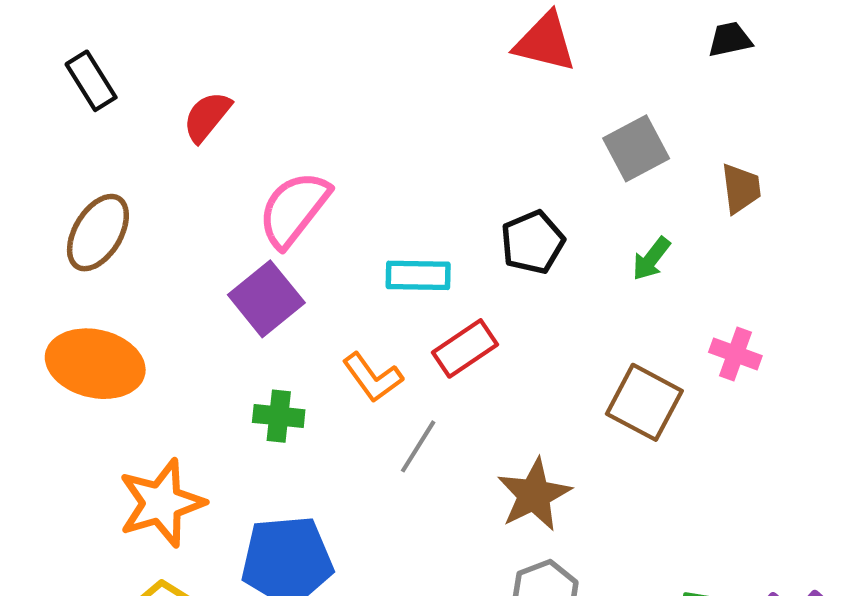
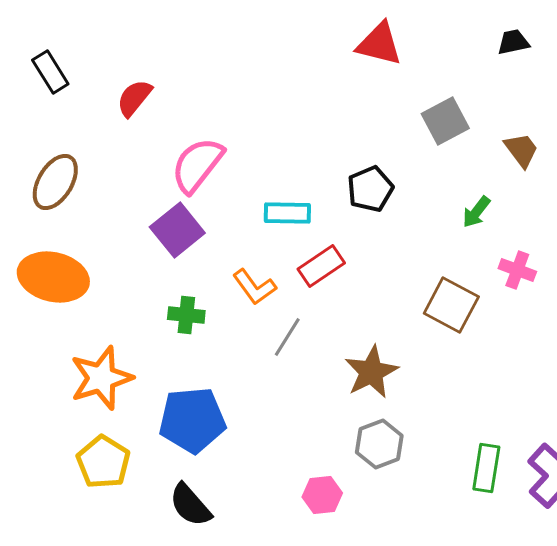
brown trapezoid: (741, 188) -> (521, 150), turned -30
green arrow: (651, 259) -> (476, 212), moved

